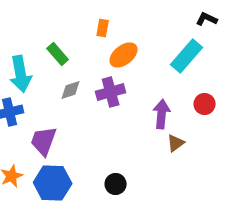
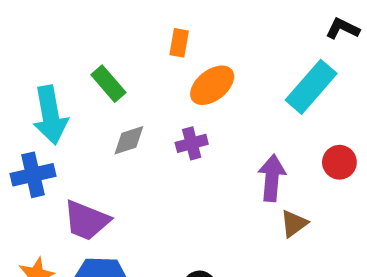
purple cross: (111, 92) -> (192, 143), size x0.7
purple trapezoid: (44, 141) -> (86, 220), turned -88

